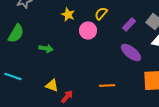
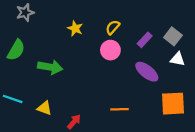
pink circle: (88, 31) -> (110, 50), moved
green arrow: (46, 49) -> (50, 67), size x1.5
yellow triangle: (52, 86) -> (44, 108), moved

